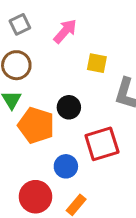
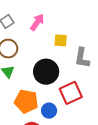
black circle: (69, 107) -> (46, 72), size x1.6
orange pentagon: (36, 125) -> (26, 101), moved

